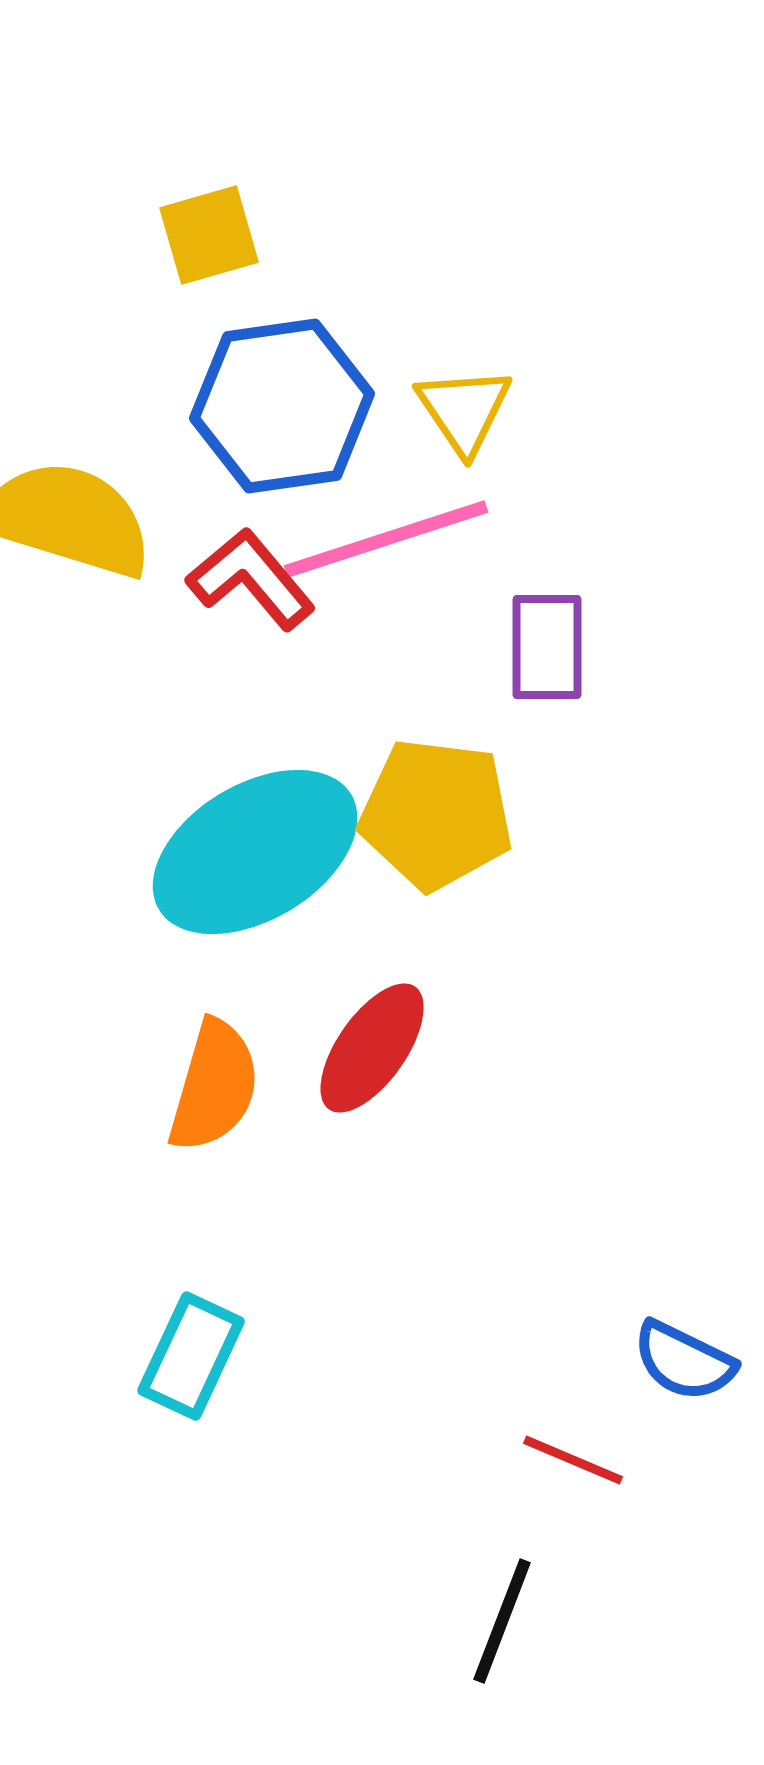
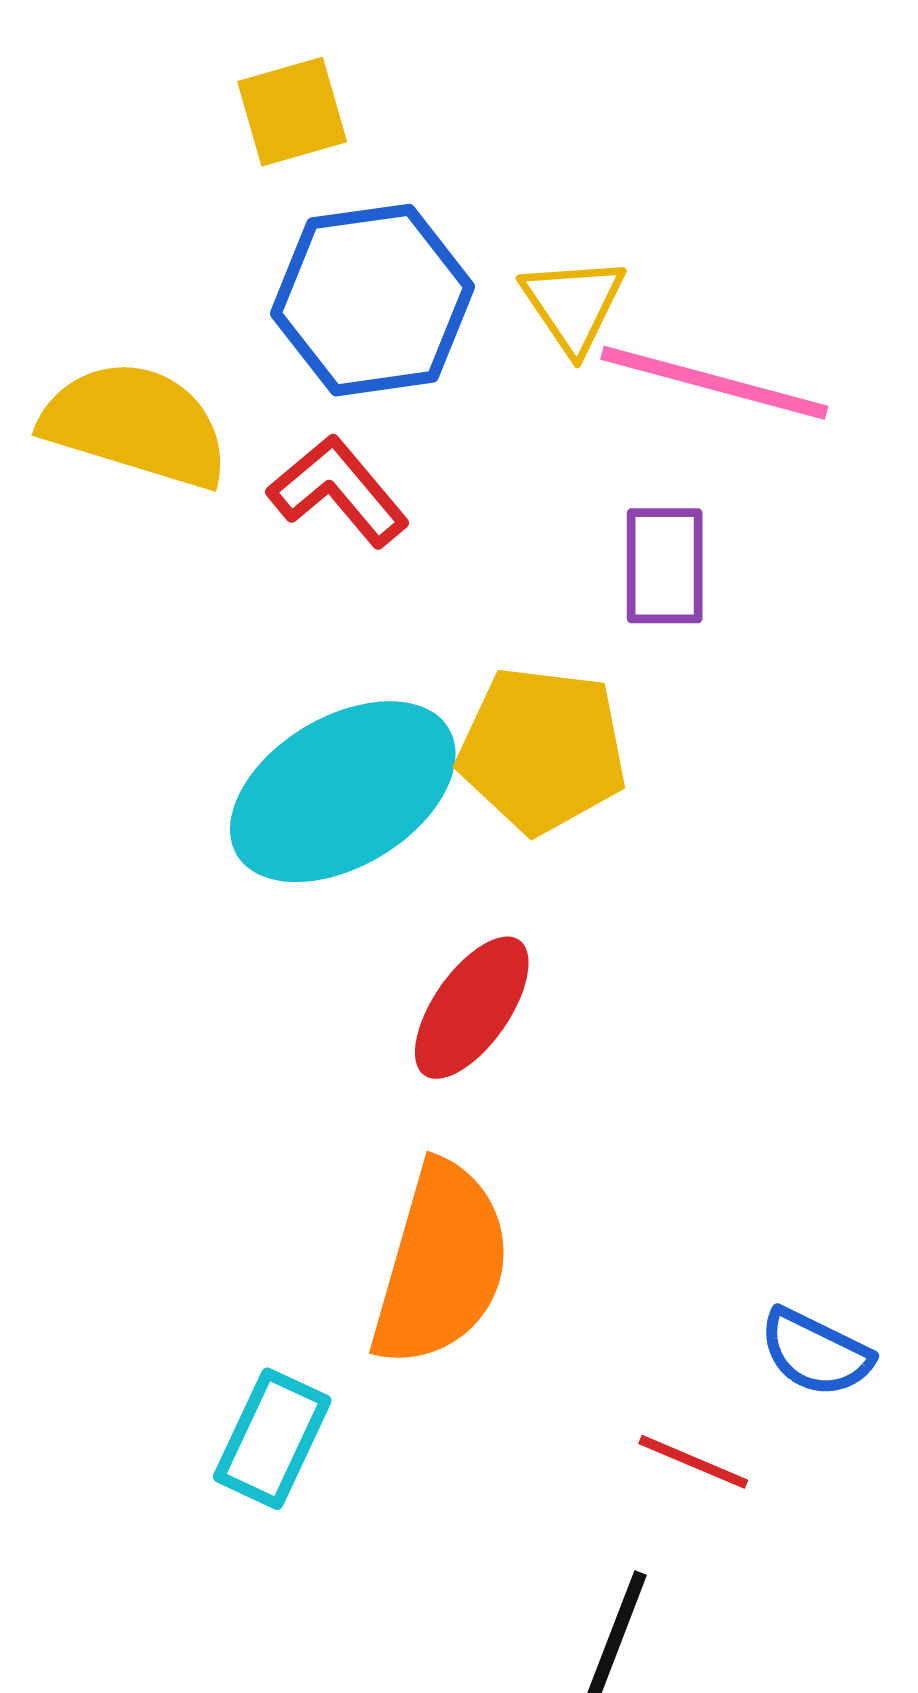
pink line: (386, 539) -> (714, 383), moved, turned 33
orange semicircle: (214, 1086) -> (441, 1265), moved, size x1.4
cyan rectangle: (191, 1356) -> (272, 1439), moved

